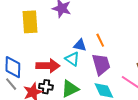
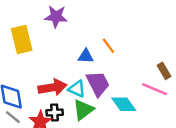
cyan triangle: (72, 59) -> (77, 89), moved
purple trapezoid: (101, 64) -> (98, 84), moved

